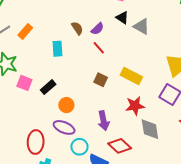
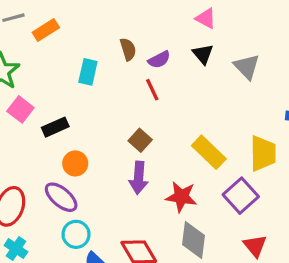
gray triangle: (141, 26) -> (247, 67), moved
yellow rectangle: (131, 76) -> (209, 152), moved
purple arrow: (104, 121) -> (139, 178), moved

